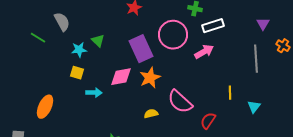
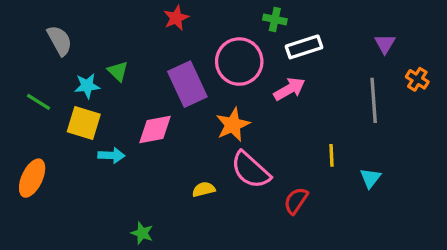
green line: (38, 38) -> (39, 102), moved
yellow square: (77, 73) -> (84, 123), size x1.5
orange star: (150, 78) -> (233, 125), moved

